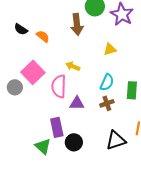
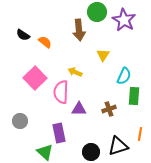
yellow triangle: (110, 49) -> (103, 55), moved, turned -40
cyan semicircle: (107, 82) -> (124, 76), moved
gray circle: (15, 87) -> (20, 121), moved
black circle: (74, 142) -> (91, 152), moved

